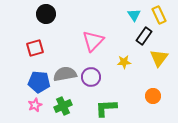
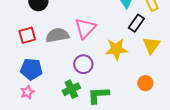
yellow star: (124, 62) -> (116, 49), size x1.6
gray semicircle: (65, 74) -> (57, 35), moved
green cross: (63, 106) -> (71, 89), moved

